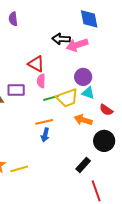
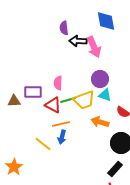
purple semicircle: (13, 19) -> (64, 28), moved
pink arrow: (77, 45) -> (94, 47), turned -95
red triangle: (36, 64) -> (53, 105), moved
black rectangle: (83, 165) -> (115, 169), moved
yellow line: (19, 169) -> (43, 144), moved, turned 54

